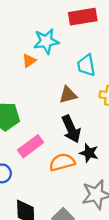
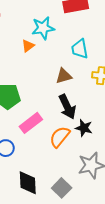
orange semicircle: (62, 162) -> (60, 137), turned -35

